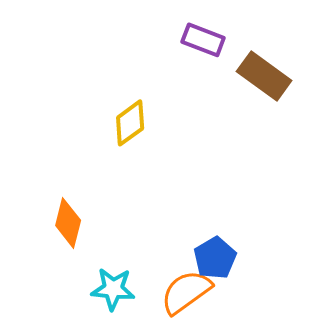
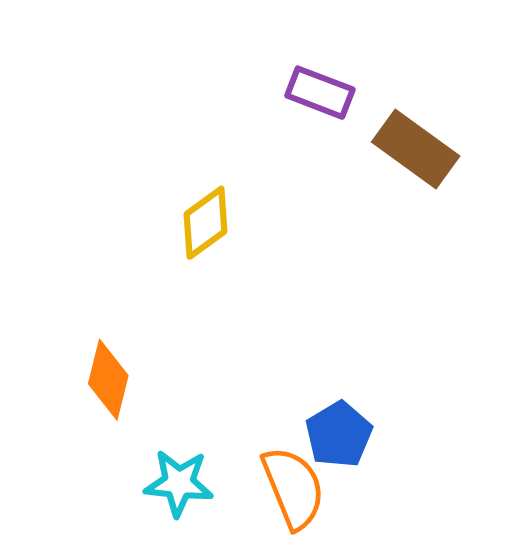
orange semicircle: (186, 292) -> (293, 488), turned 104

